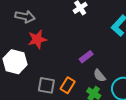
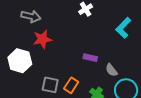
purple rectangle: (86, 57) -> (90, 58), turned 48
gray semicircle: (100, 76) -> (111, 70), moved

